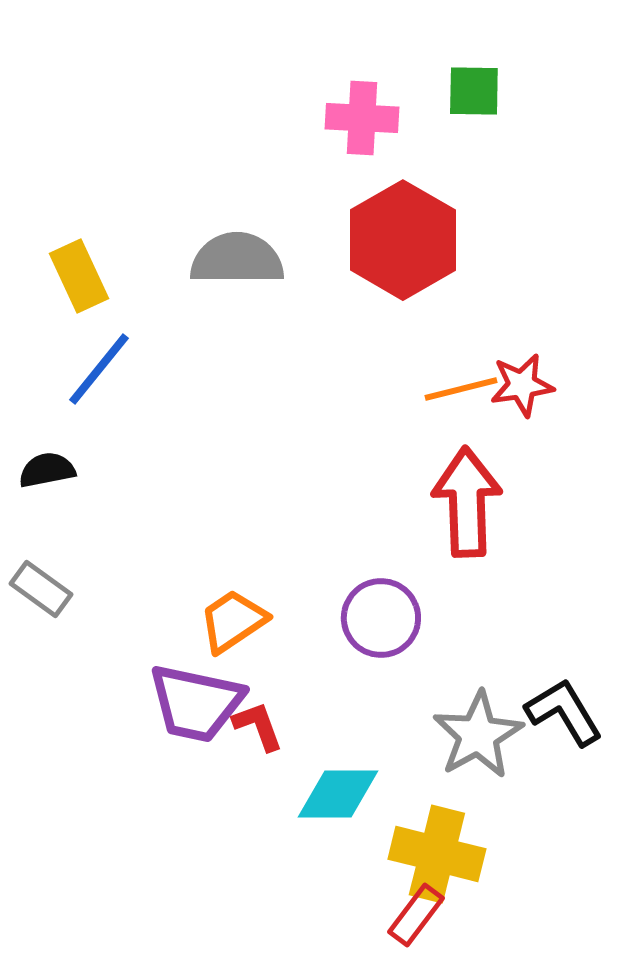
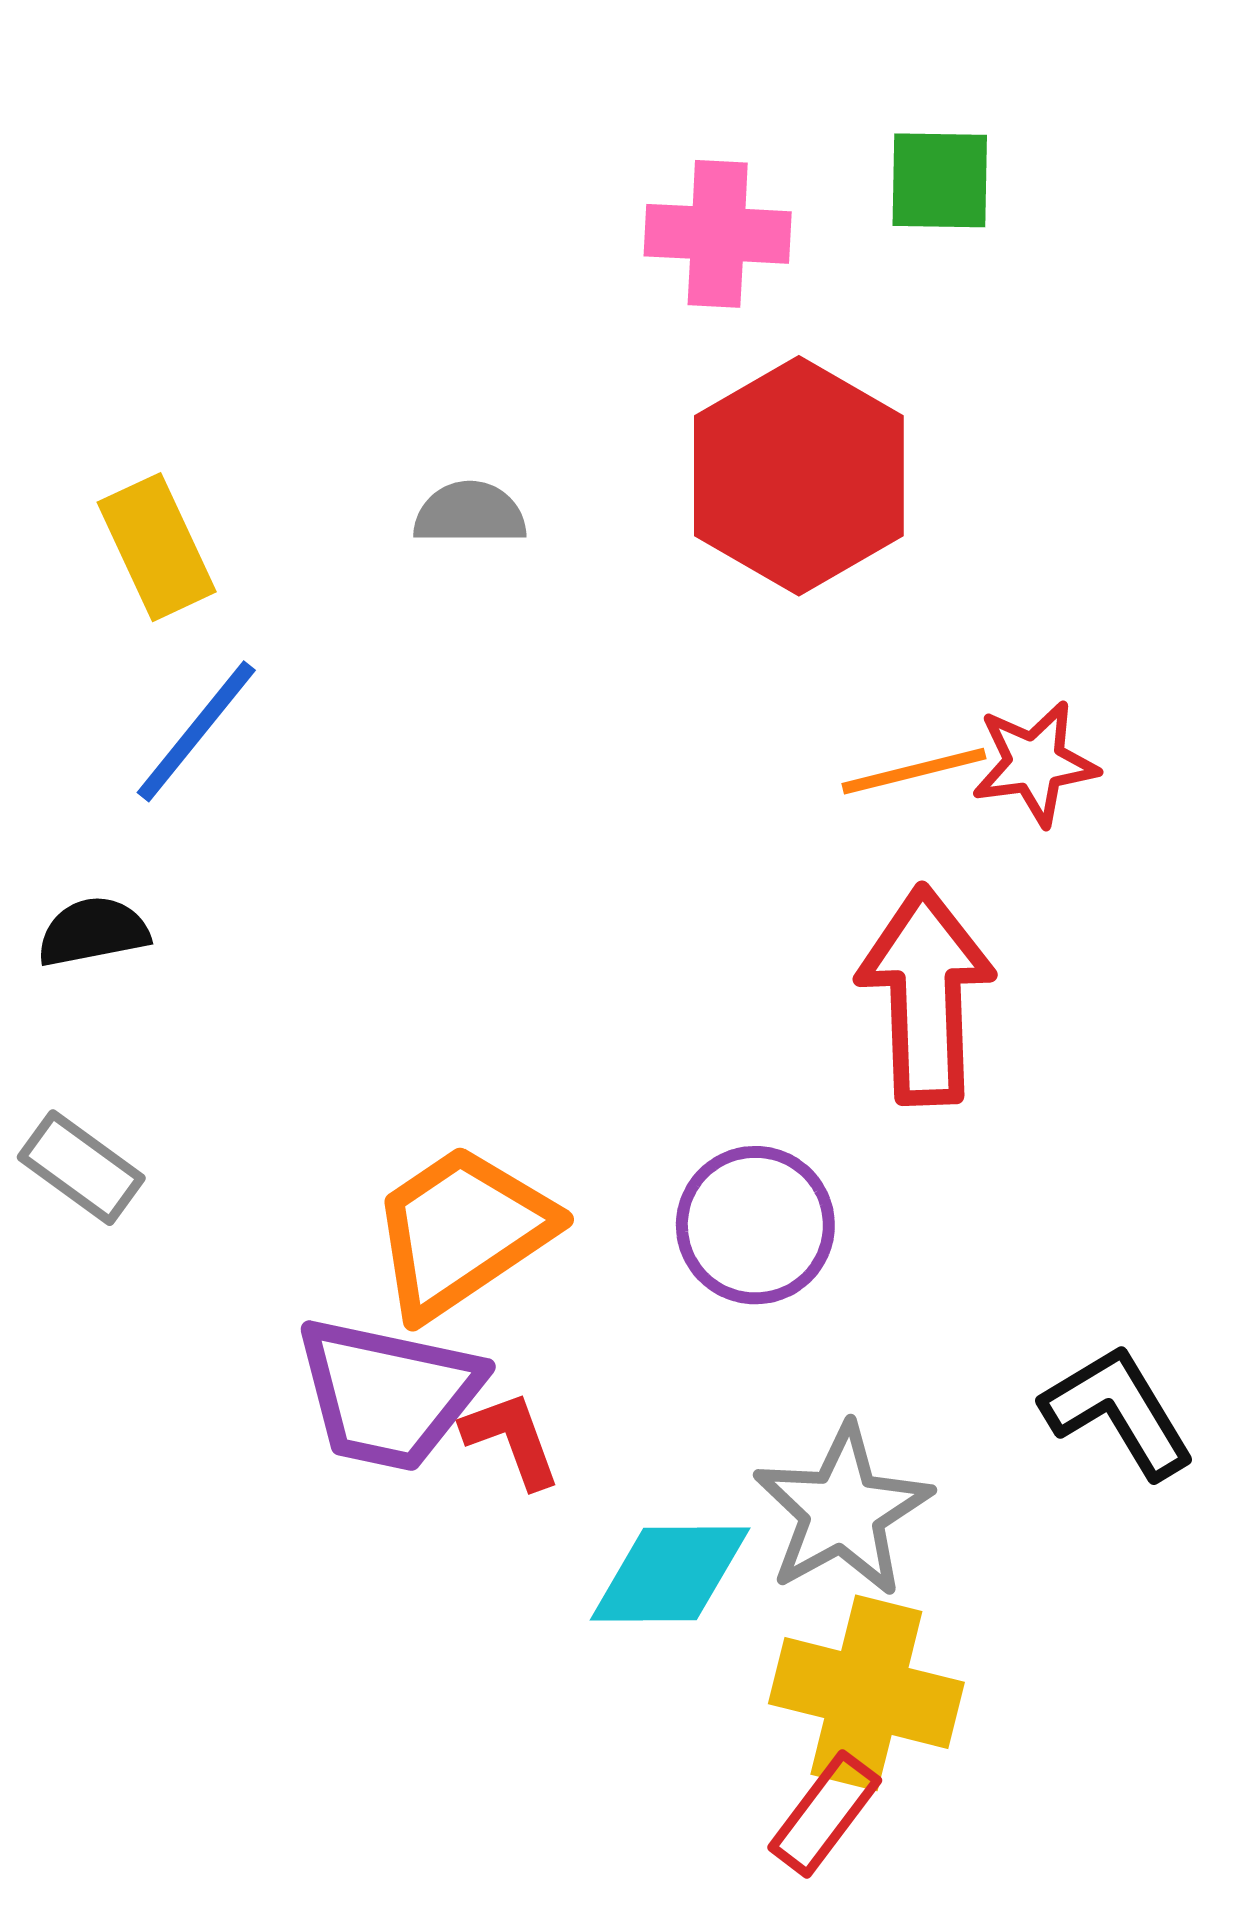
gray semicircle: (237, 259) -> (470, 513), size x0.6
orange trapezoid: (233, 621) -> (462, 1231), size x1.4
gray star: (478, 735) -> (843, 1511), moved

